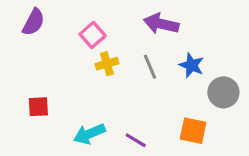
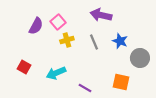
purple semicircle: (34, 22) -> (36, 26), moved
red square: (38, 107) -> (24, 67), turned 32
cyan arrow: (89, 134) -> (56, 73), moved

